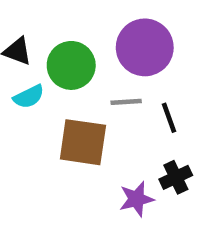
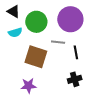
purple star: (136, 199) -> (28, 86), moved

